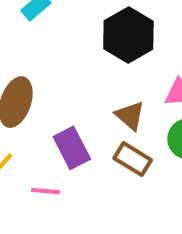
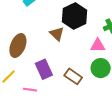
brown triangle: (130, 116) -> (57, 34), moved

